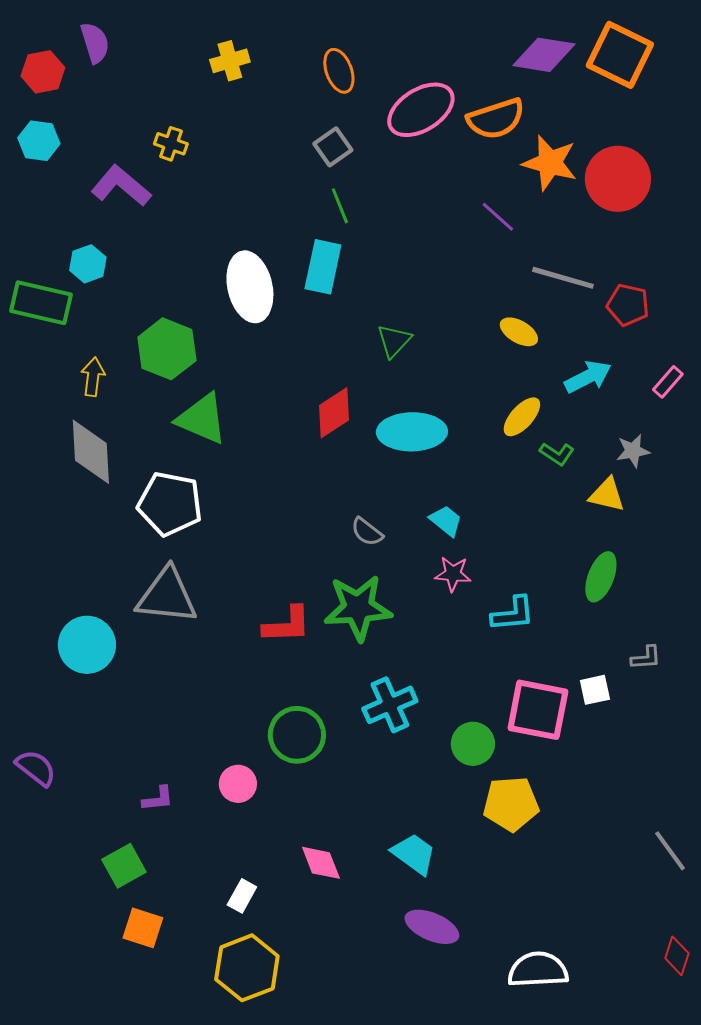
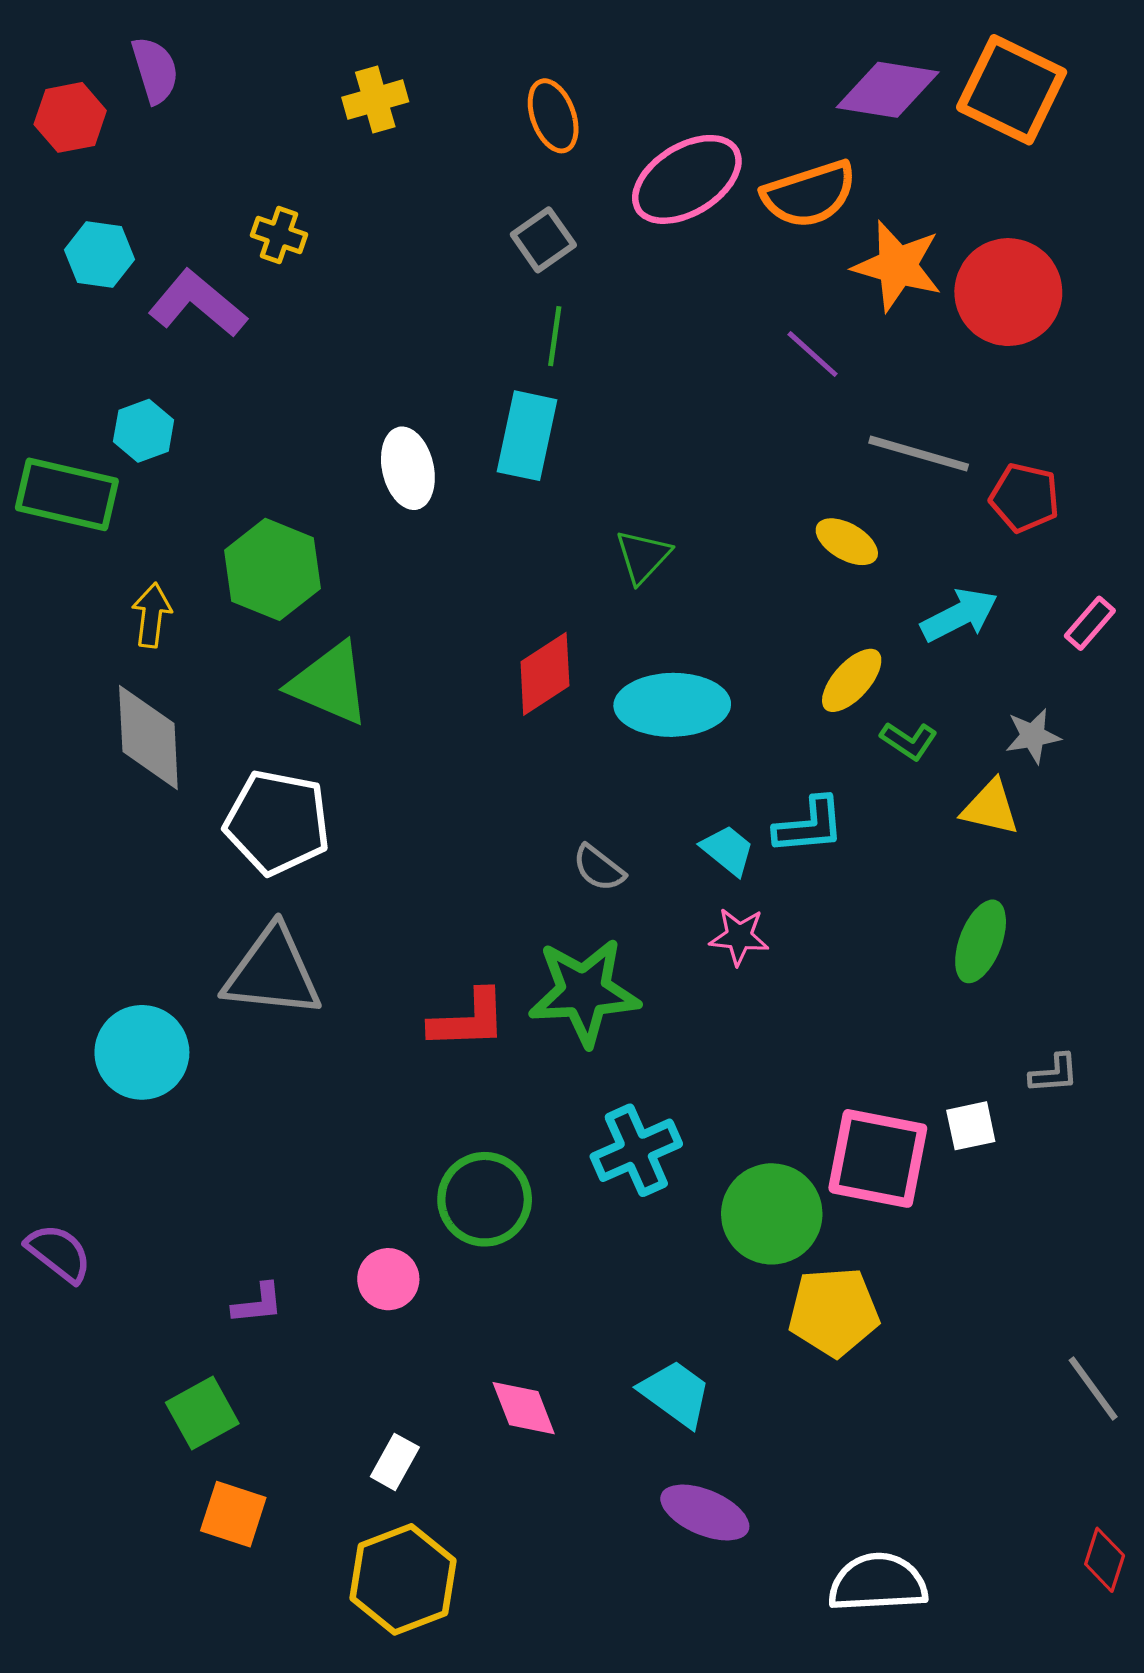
cyan hexagon: (39, 141) -> (100, 255), moved
green line: (340, 206) -> (555, 336), turned 30
white ellipse: (250, 287) -> (408, 468), size x0.7
cyan L-shape: (513, 614) -> (809, 826), moved
green circle: (473, 744) -> (772, 1214), size x1.4

